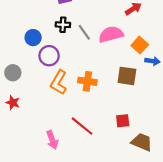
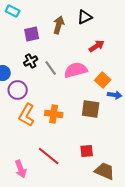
black cross: (63, 25) -> (31, 61), turned -32

